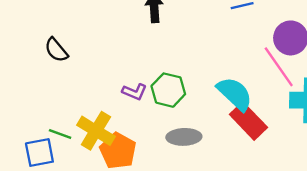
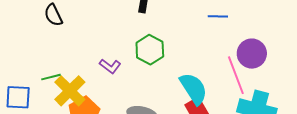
green hexagon: (168, 90) -> (150, 50), moved
green line: (60, 134) -> (51, 77), moved, turned -48

